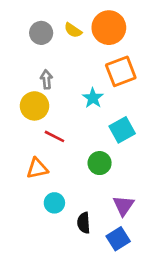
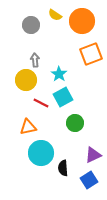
yellow semicircle: (73, 30) -> (55, 15), moved
cyan star: (93, 98) -> (59, 74), moved
cyan square: (122, 130) -> (63, 97), moved
cyan circle: (54, 203) -> (41, 153), size x1.6
purple triangle: (123, 206) -> (93, 155), turned 30

